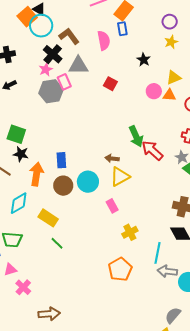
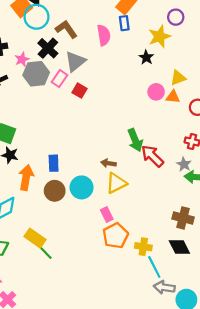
yellow star: (171, 42) -> (159, 36), moved, size x1.5
gray triangle: (78, 66) -> (75, 61), turned -40
pink star: (46, 69) -> (22, 59), moved
pink rectangle: (64, 82) -> (59, 79), turned 56
red square: (110, 84) -> (79, 91), moved
gray hexagon: (51, 91) -> (36, 74), moved
yellow rectangle: (48, 218) -> (35, 238), moved
yellow cross: (130, 232) -> (143, 247), moved, turned 35
cyan line: (158, 253) -> (154, 267), turned -40
orange pentagon: (120, 269) -> (115, 236), moved

